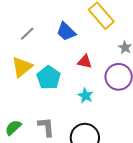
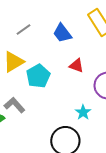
cyan star: (86, 96) -> (83, 112), moved
gray L-shape: (46, 127) -> (14, 105), moved, turned -45

